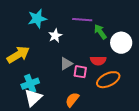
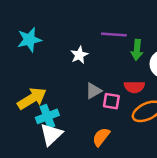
cyan star: (37, 19) -> (29, 40), moved
green arrow: (100, 32) -> (137, 50), turned -140
yellow arrow: (18, 55) -> (32, 99), moved

